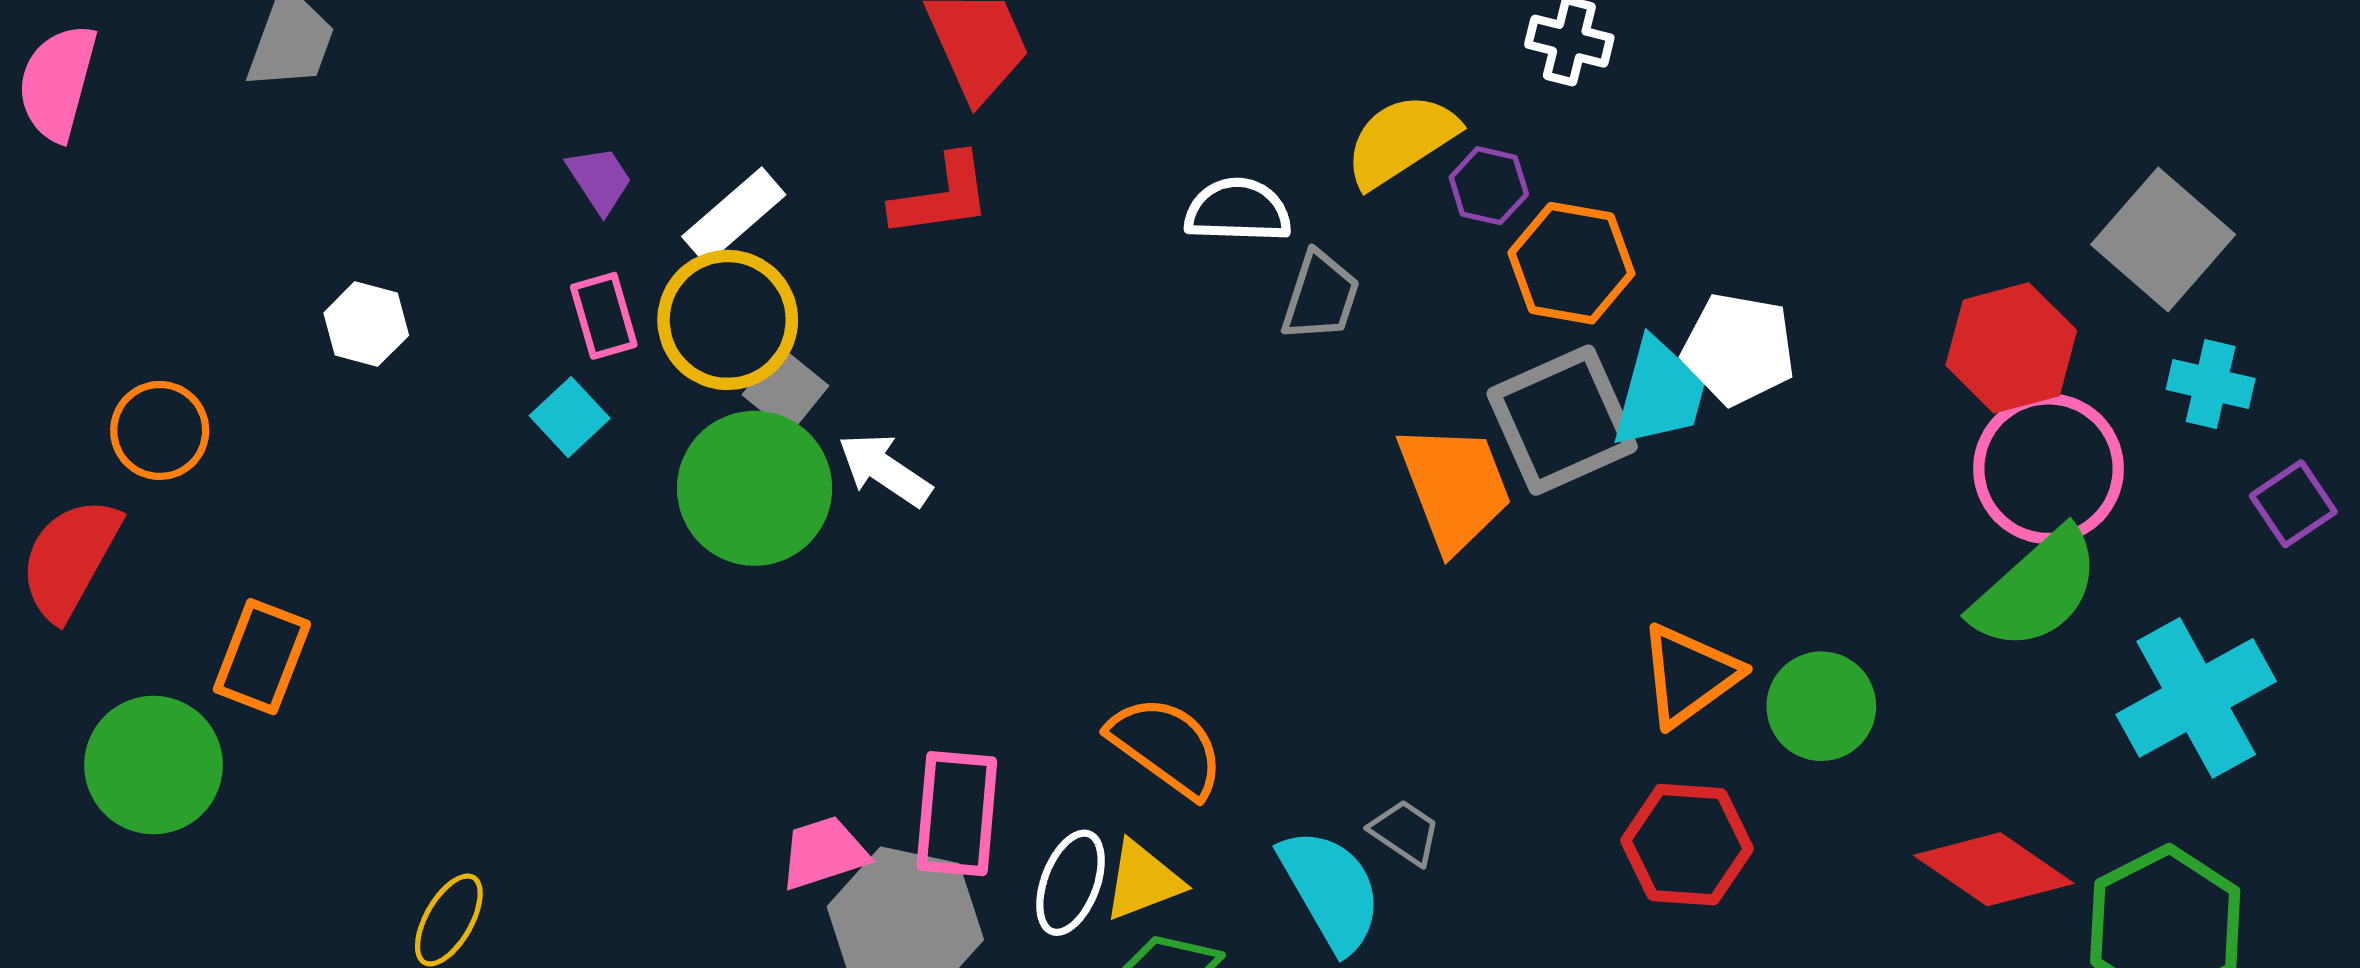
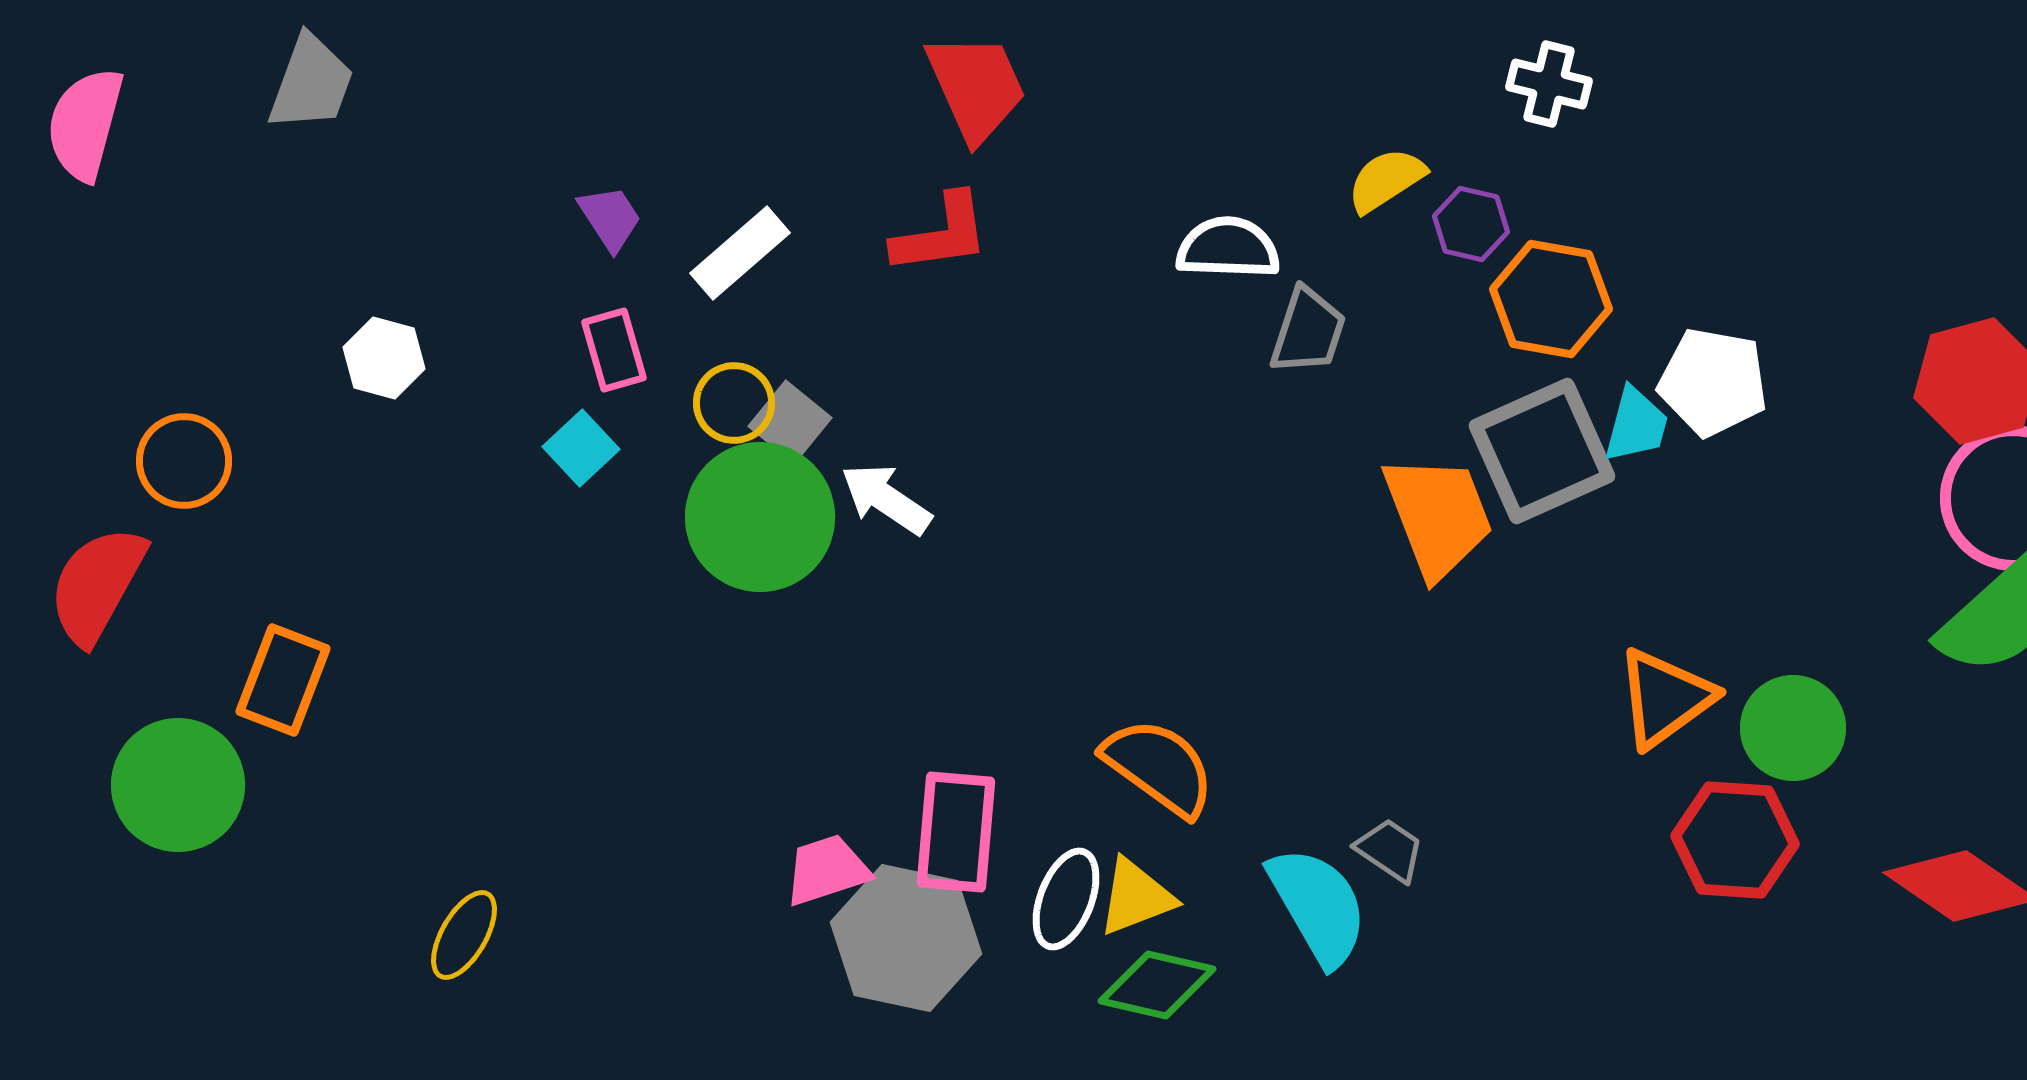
yellow semicircle: (1401, 140) -> (1386, 180), size x0.7
yellow circle: (728, 320) -> (734, 403), moved, size x0.6
cyan trapezoid: (1659, 393) -> (1636, 425), size x0.7
red hexagon: (1687, 845) -> (1735, 840), moved

